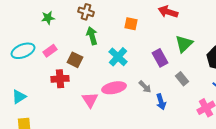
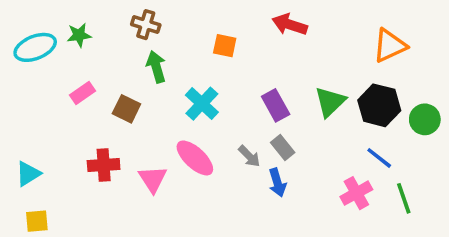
green triangle: (184, 44) -> (330, 102), moved
cyan ellipse: (23, 51) -> (35, 47), moved
red cross: (60, 79) -> (104, 165), moved
gray rectangle: (182, 79) -> (283, 147), moved
pink ellipse: (114, 88) -> (195, 158), turned 55

